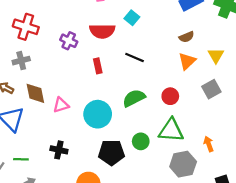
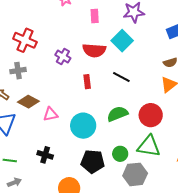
cyan square: (132, 18) -> (122, 41), size x1.5
brown diamond: (35, 93) -> (28, 102), turned -55
red circle: (170, 96) -> (151, 115), size x1.5
gray hexagon: (183, 164) -> (135, 174), moved

